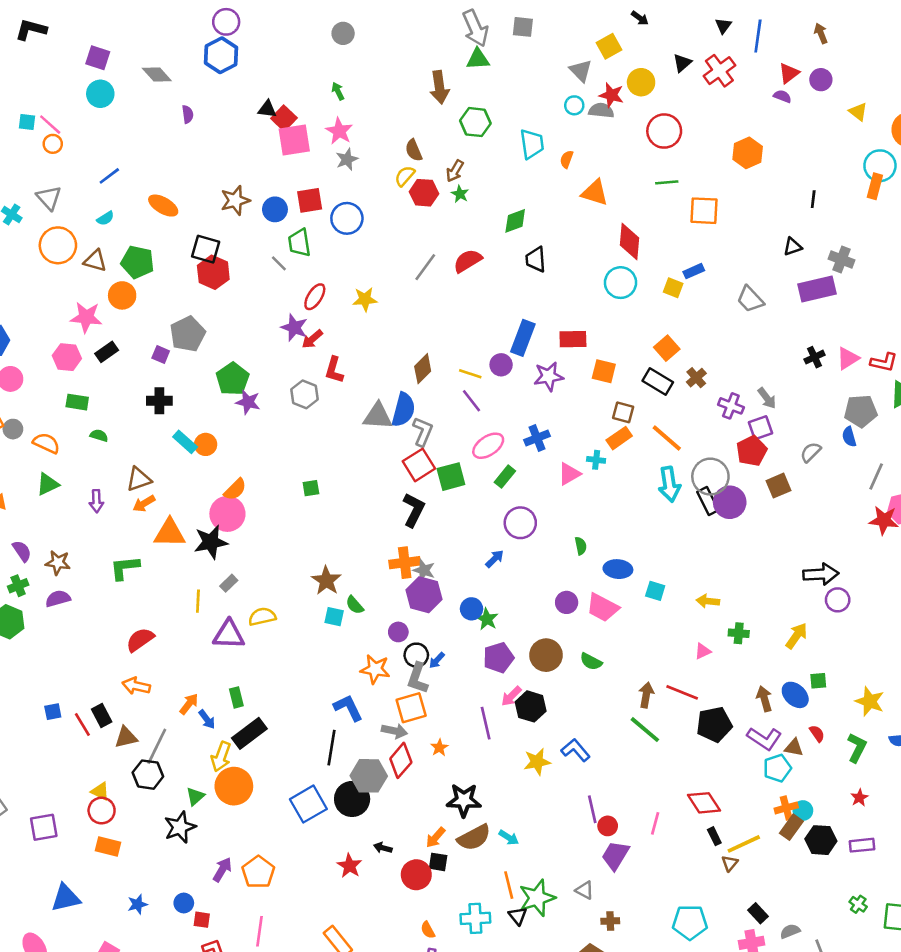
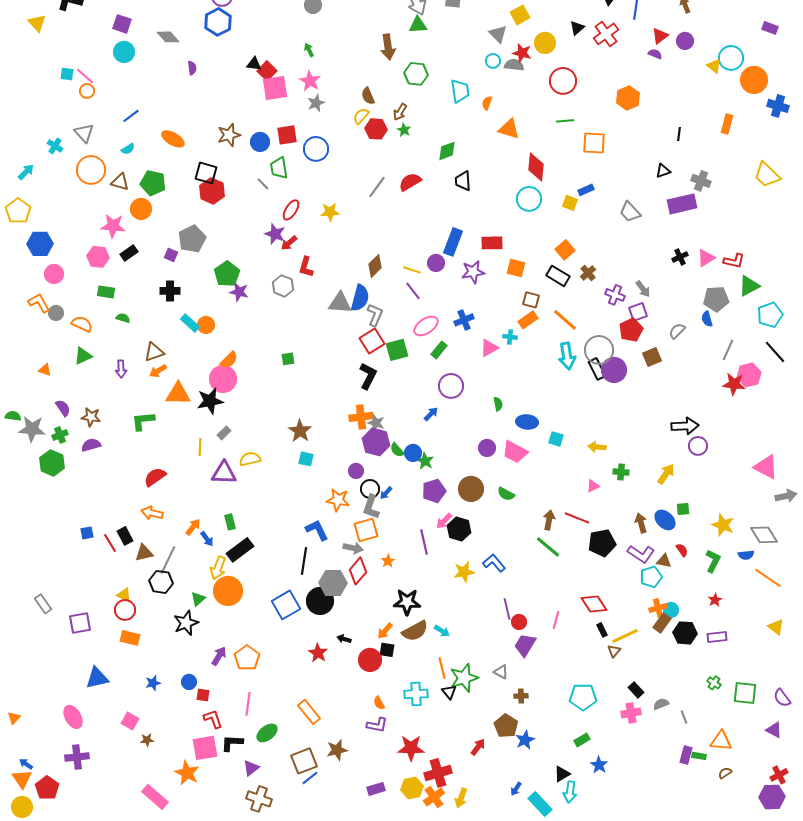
cyan circle: (880, 166) -> (731, 58), moved
green semicircle: (355, 605) -> (397, 450), moved

